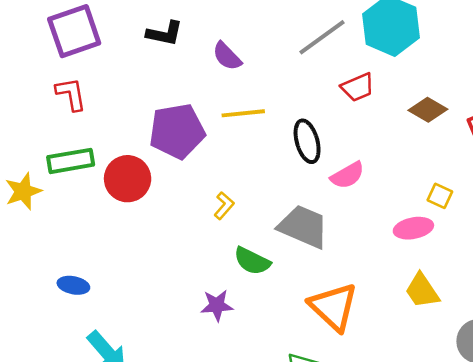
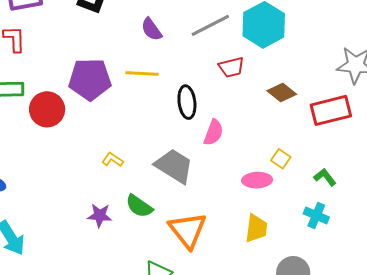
purple semicircle: (227, 56) -> (151, 29), moved
pink semicircle: (347, 175) -> (213, 133), turned -48
yellow L-shape: (224, 206) -> (112, 160), moved, turned -105
green semicircle: (252, 261) -> (139, 206), moved
yellow trapezoid: (422, 291) -> (256, 228), turned -148

